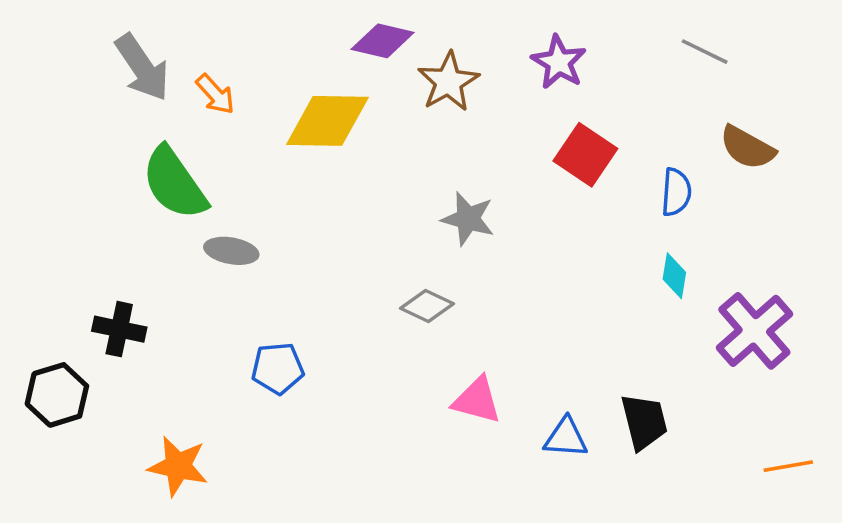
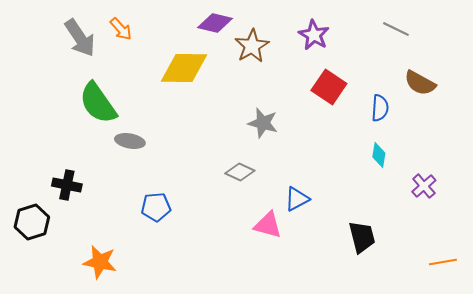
orange arrow: (215, 94) -> (121, 29), moved
purple cross: (754, 331) -> (424, 186), size x0.6
blue triangle: (566, 438) -> (297, 199), moved, turned -32

